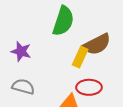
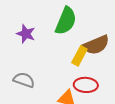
purple star: (21, 51) -> (26, 34), moved

